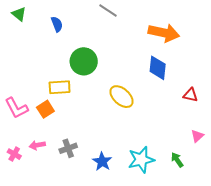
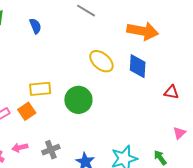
green circle: (84, 61) -> (78, 100), moved
yellow ellipse: (121, 97) -> (101, 61), moved

